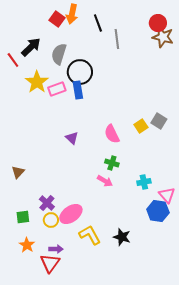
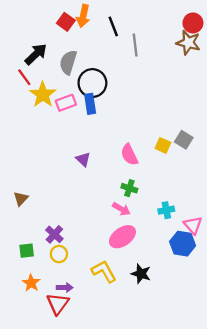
red circle: (158, 23) -> (193, 23), moved
red line: (13, 60) -> (24, 77), moved
yellow square: (141, 126) -> (163, 145), turned -32
pink ellipse: (71, 214) -> (122, 237), moved

